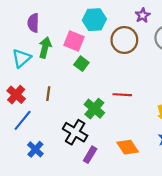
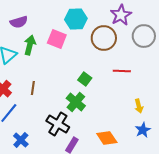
purple star: (143, 15) -> (121, 15), size x1.5
purple semicircle: (33, 23) -> (19, 22), turned -108
green square: (81, 64) -> (85, 79), moved
red line: (122, 95) -> (122, 71), moved

